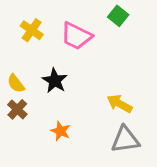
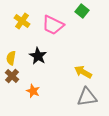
yellow semicircle: (16, 84) -> (11, 58), turned 48
orange star: (60, 131) -> (33, 91), moved

